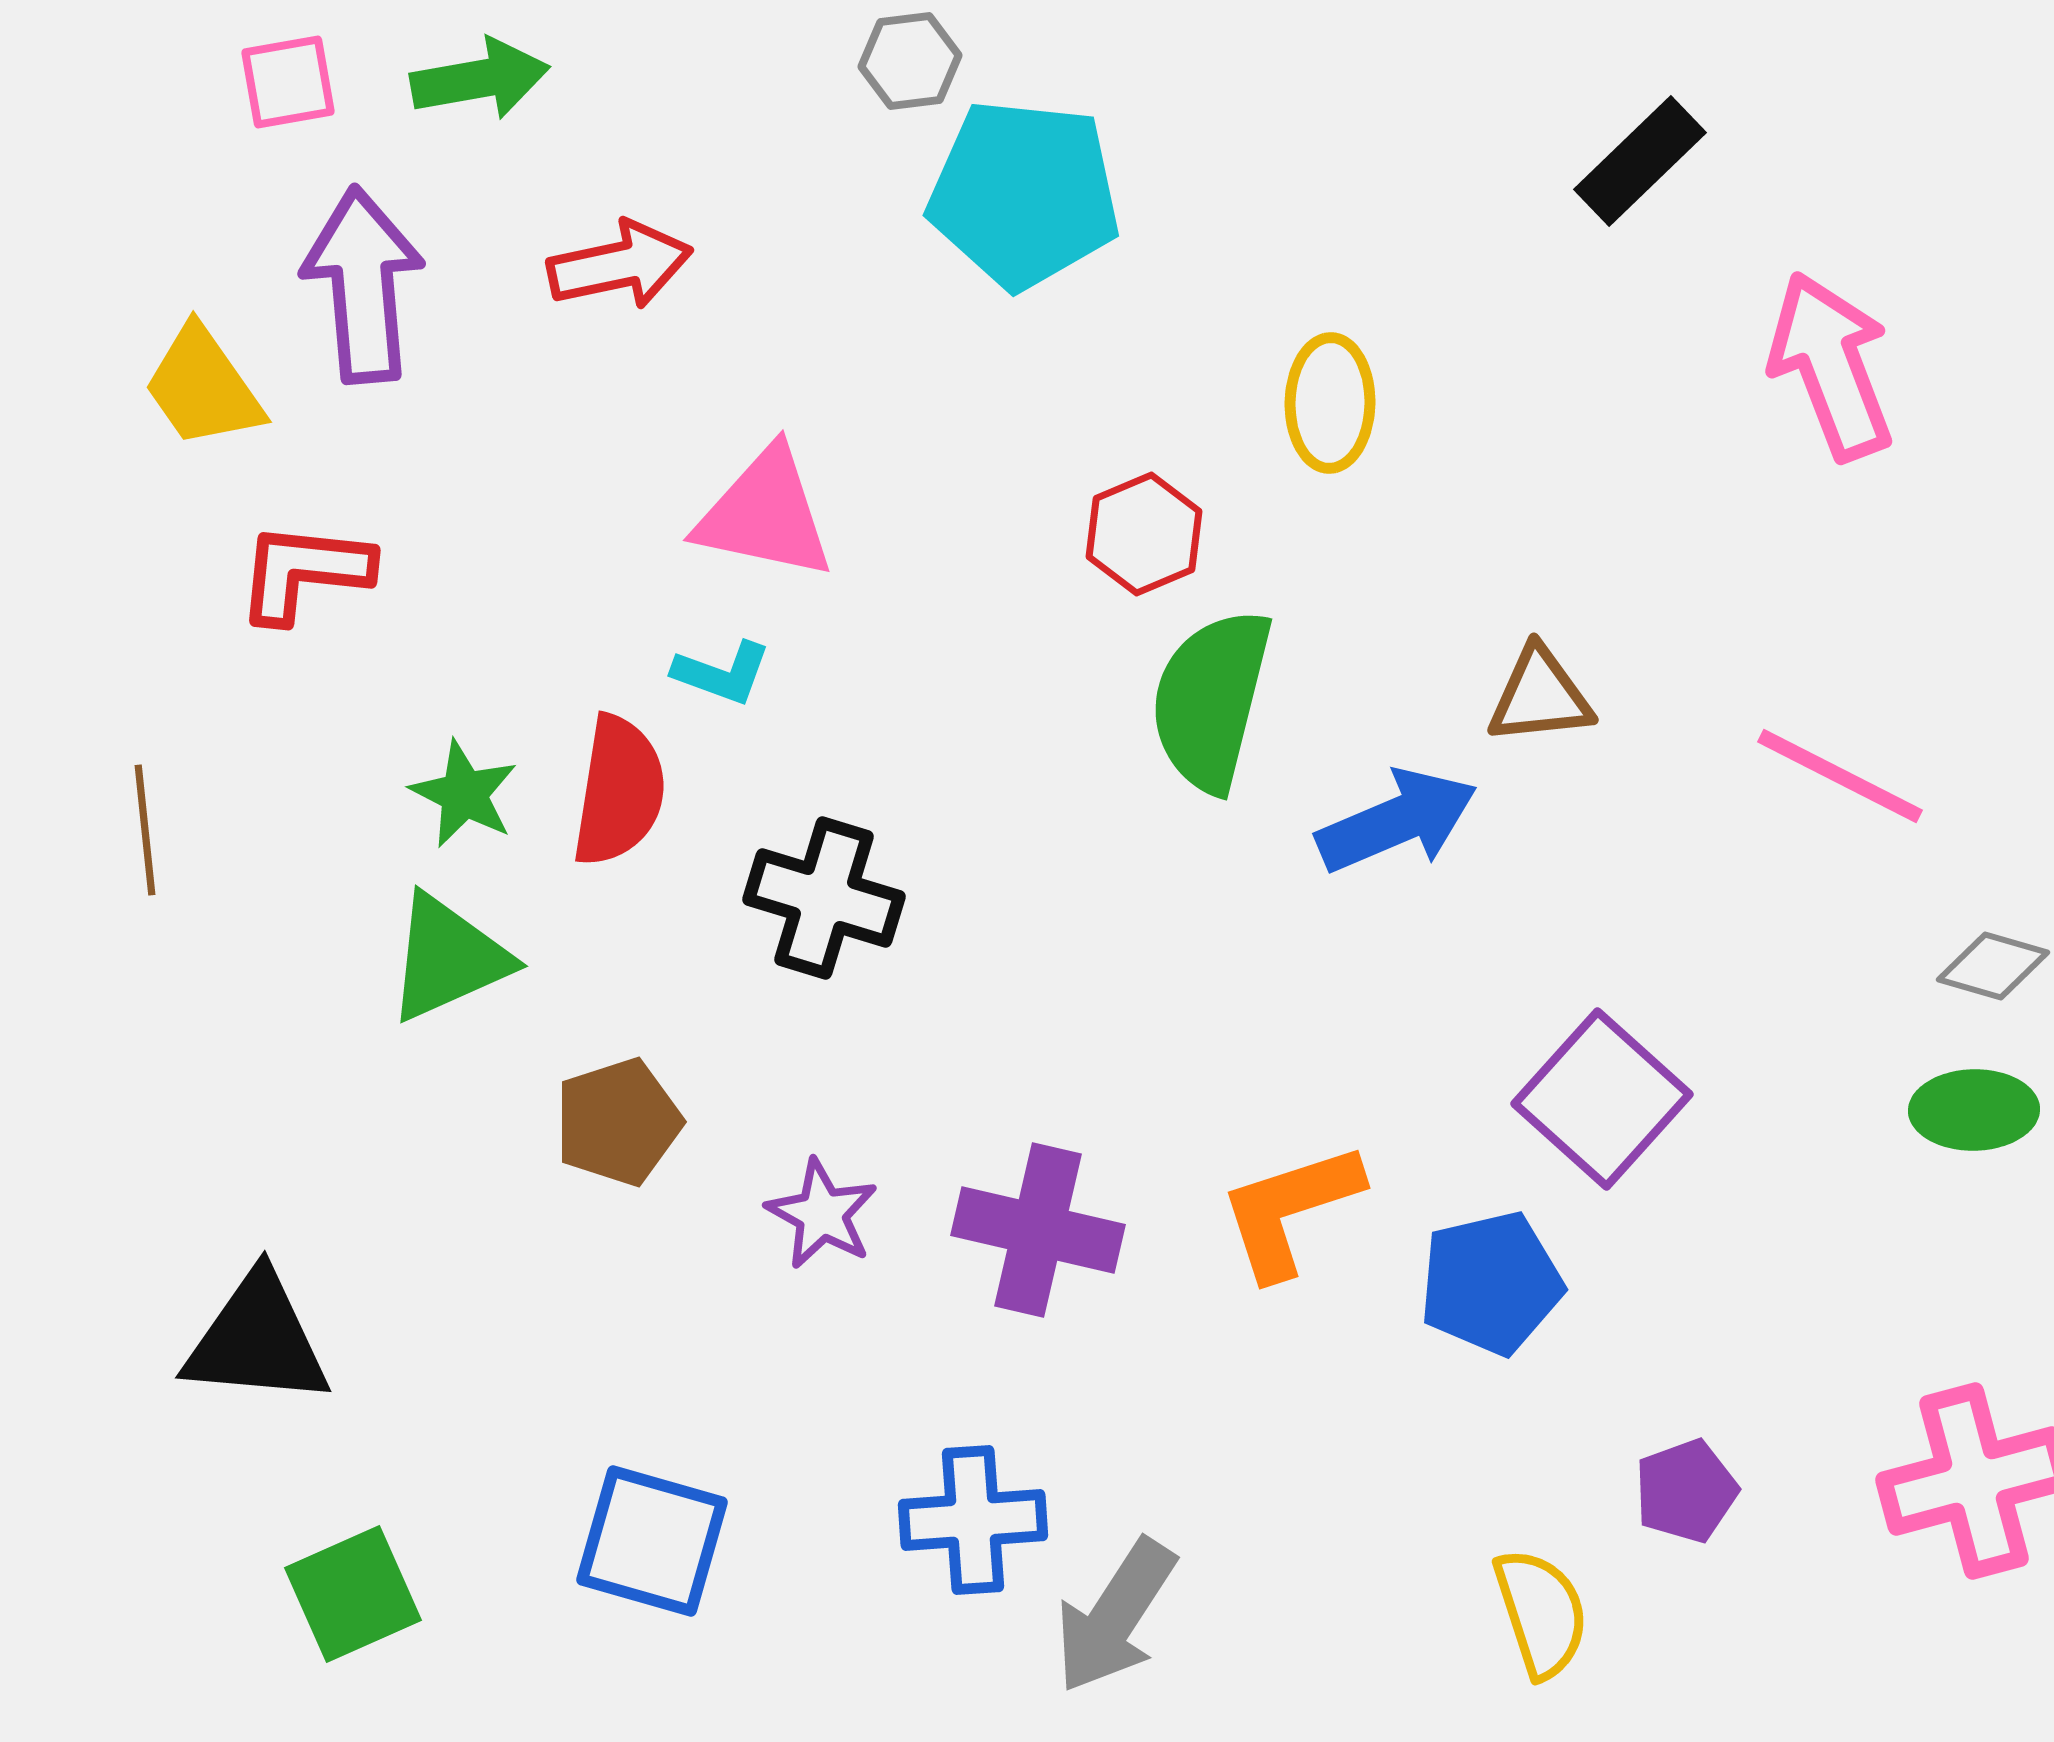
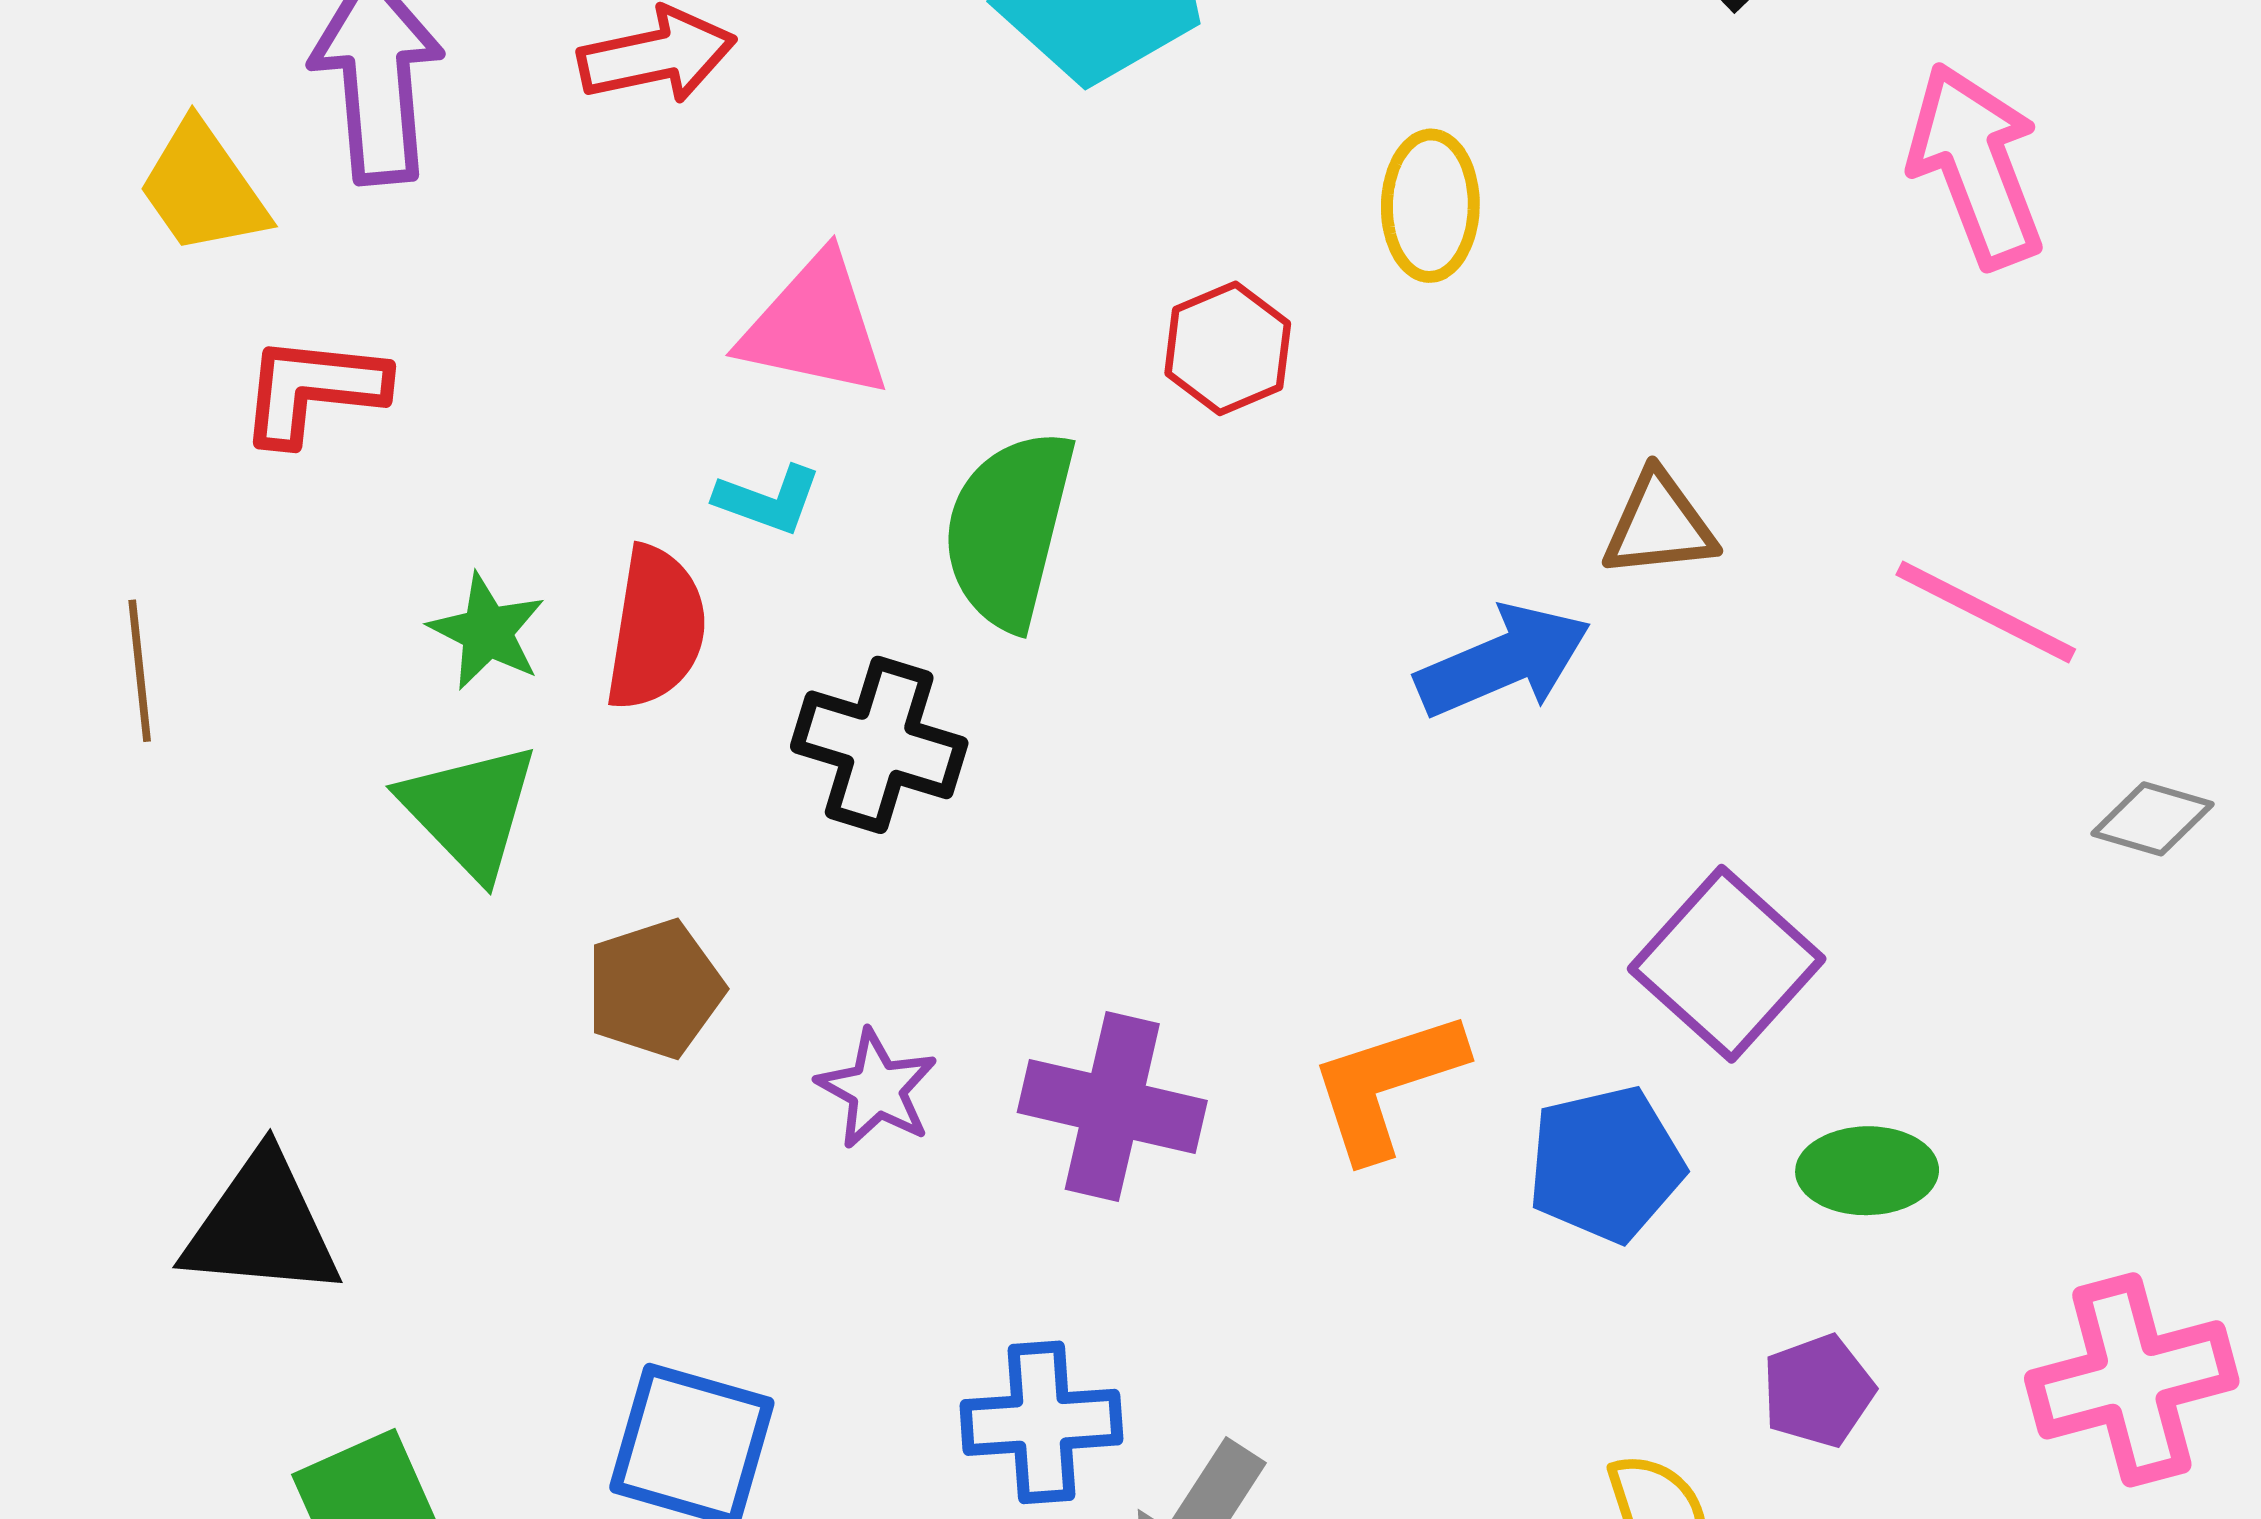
green semicircle: (1211, 700) -> (1009, 529), moved
green triangle: (448, 958) -> (470, 810), turned -50
green ellipse: (1974, 1110) -> (1867, 1171), moved

